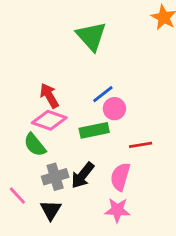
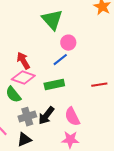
pink circle: (114, 109) -> (68, 43), moved
red line: (141, 145) -> (99, 85), moved
pink semicircle: (120, 177) -> (72, 117), turned -42
black triangle: (51, 210) -> (24, 140), turned 35

